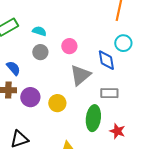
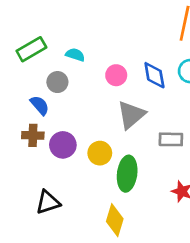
gray circle: (40, 52) -> (57, 82), moved
blue diamond: (106, 60) -> (154, 75), moved
green ellipse: (93, 118) -> (127, 174), moved

